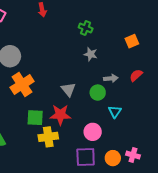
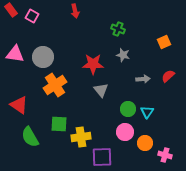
green circle: (98, 93) -> (128, 109), moved
red star: (60, 115) -> (93, 64), moved
green square: (35, 118) -> (59, 124), moved
purple square: (86, 157) -> (102, 157), moved
orange circle: (113, 158) -> (145, 143), moved

